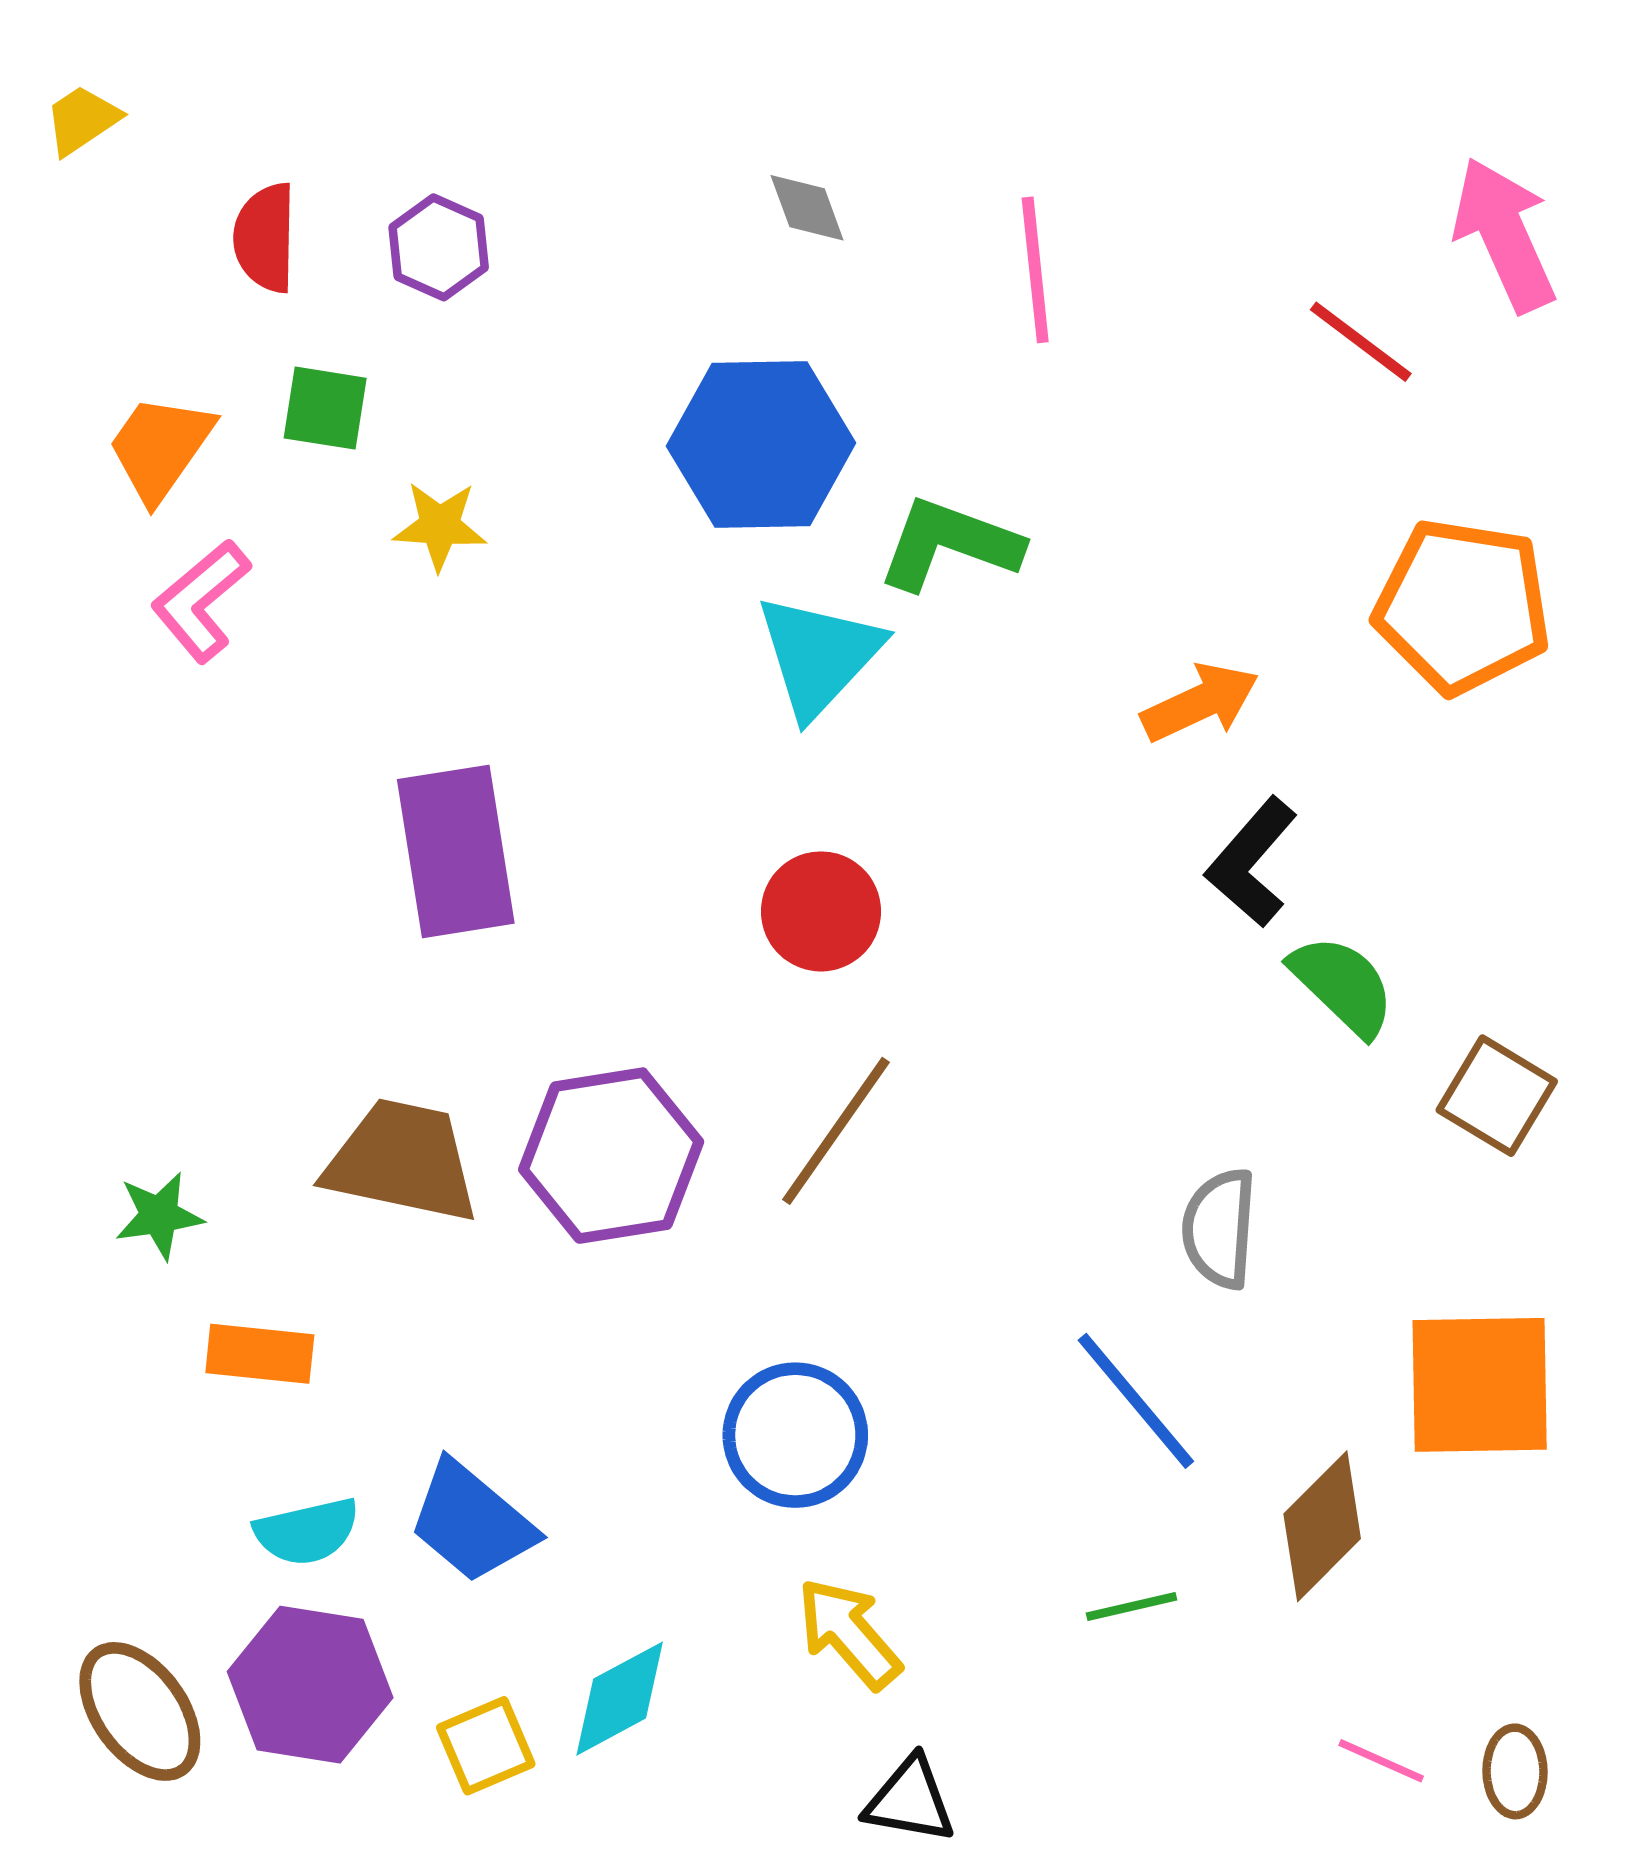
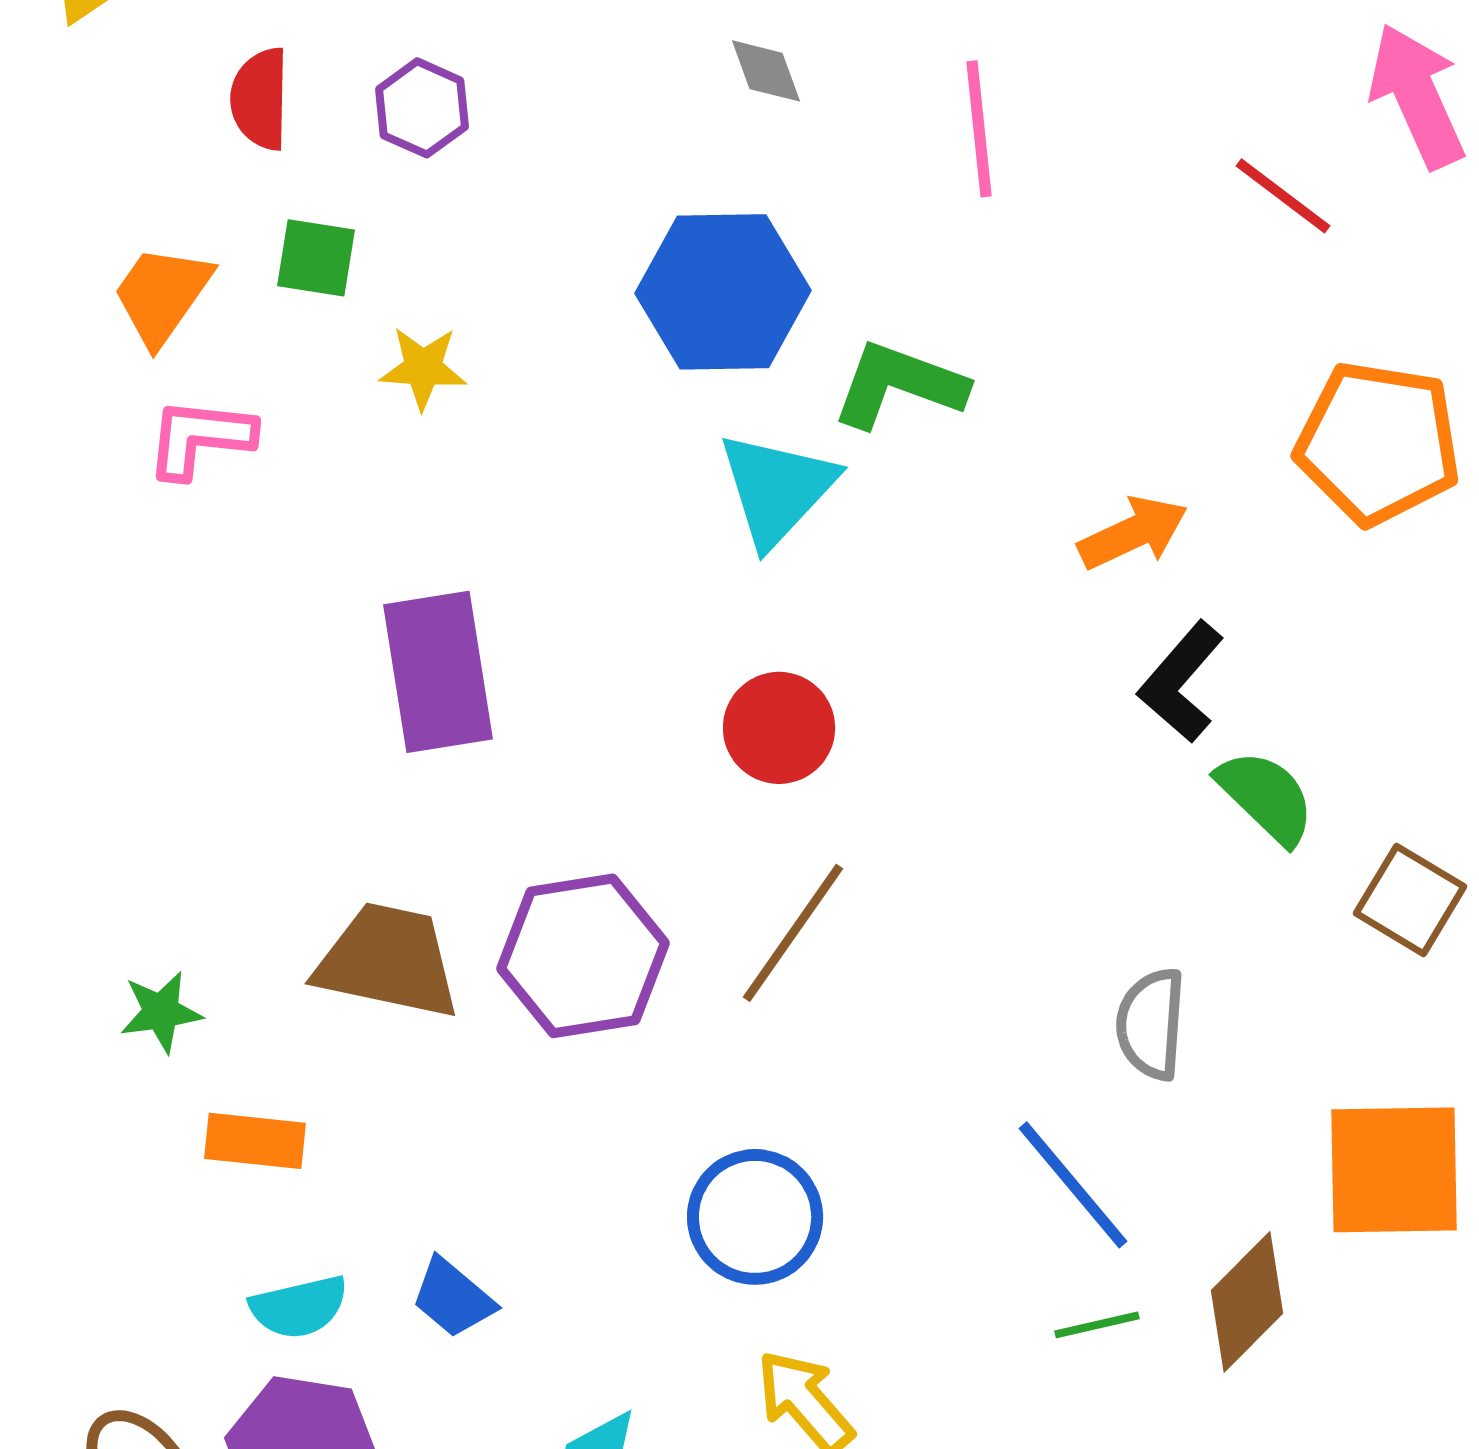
pink L-shape: (201, 601) -> (200, 438), turned 46
blue trapezoid: (472, 1522) -> (453, 1298), size x0.7
green line: (1132, 1606) -> (1097, 1325), moved

